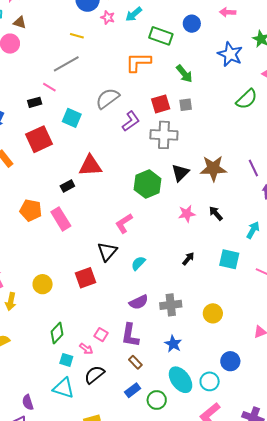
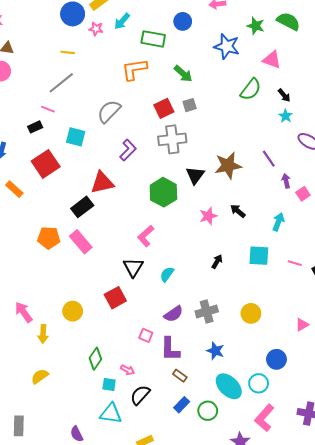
purple L-shape: (131, 121) -> (128, 150), moved
black rectangle: (67, 186) -> (82, 207), size x1.5
pink square: (101, 335) -> (146, 335), moved

